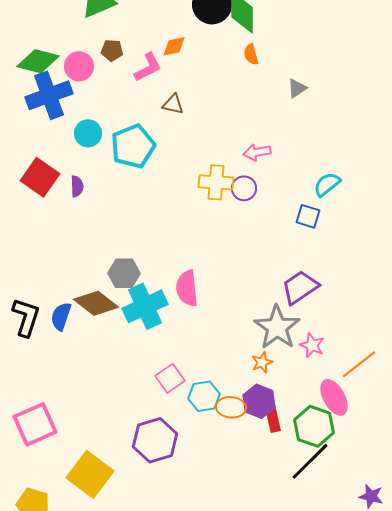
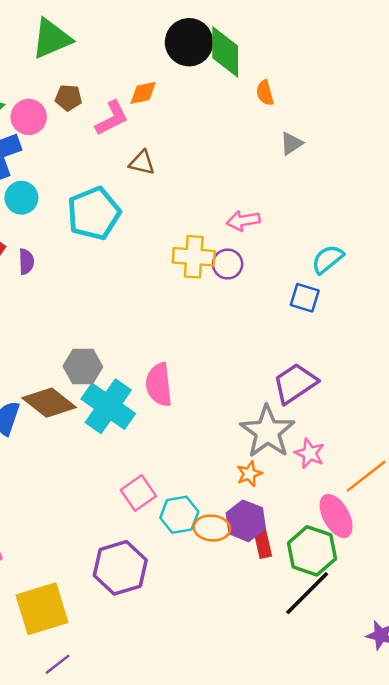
orange semicircle: (251, 54) -> (265, 93), moved
cyan circle: (88, 133) -> (21, 198), moved
cyan cross: (145, 306) -> (108, 406), turned -30
yellow square: (90, 474) -> (42, 609), turned 36

